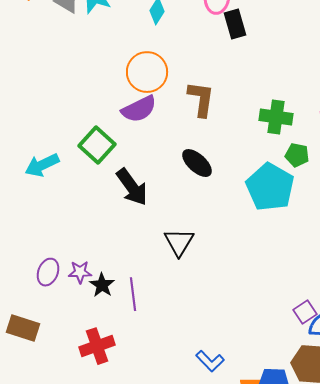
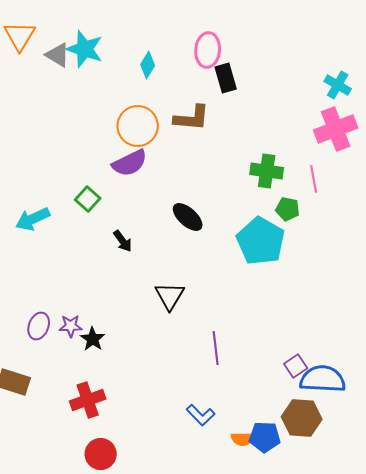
brown L-shape: (201, 99) -> (192, 118), moved, turned 87
green square: (97, 145) -> (88, 199), size x0.7
black arrow: (132, 187) -> (123, 241), size x0.6
purple line: (133, 294) -> (216, 348), moved

